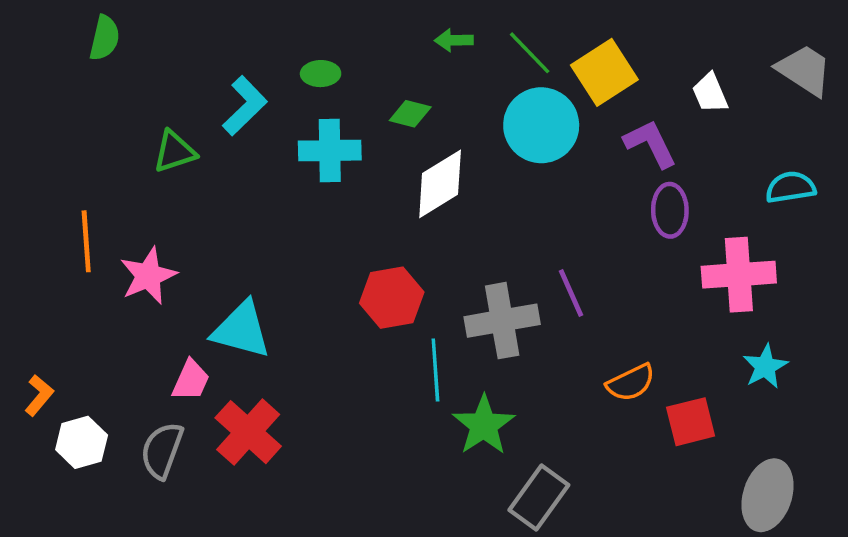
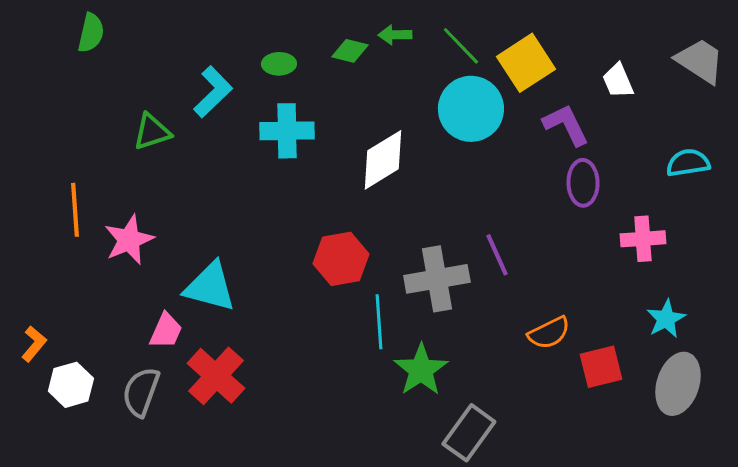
green diamond: (410, 114) -> (350, 51), moved
pink cross: (739, 275) -> (643, 239), size x0.7
gray ellipse: (768, 495) -> (678, 384), moved

